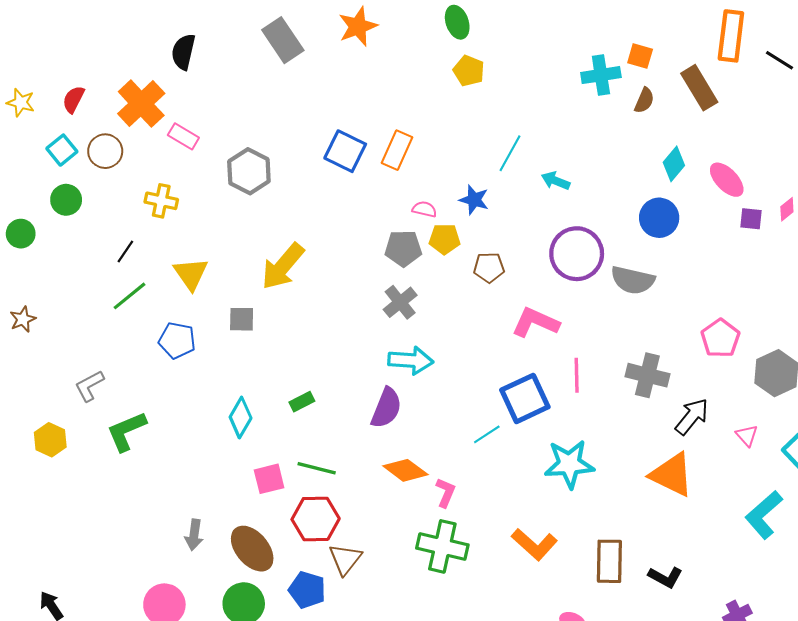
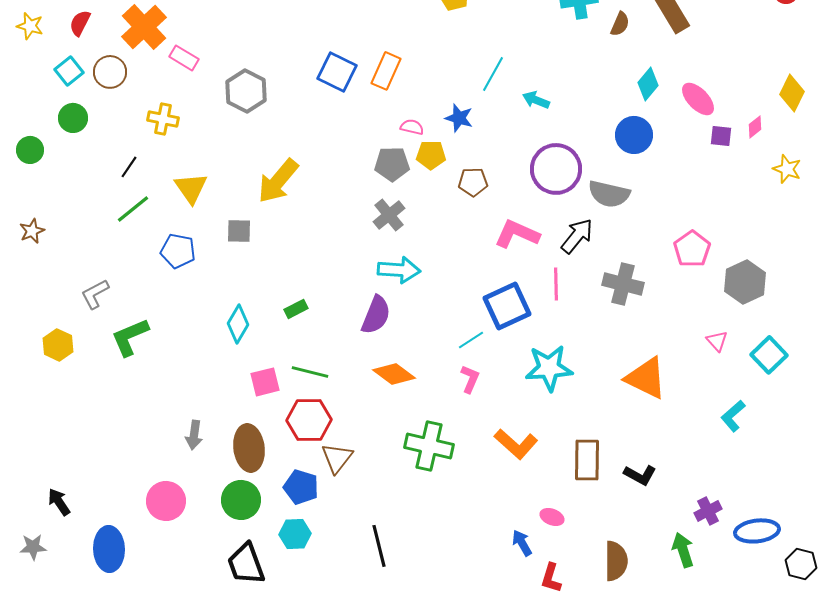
black arrow: (692, 416) -> (577, 236), moved
pink L-shape: (446, 493) -> (470, 379), moved
cyan L-shape: (764, 515) -> (733, 416), size x0.7
brown ellipse: (252, 549) -> (249, 448), turned 33

